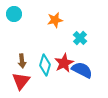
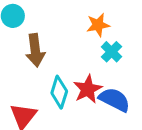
orange star: (55, 20) -> (98, 25), moved
brown arrow: (22, 61) -> (35, 50), moved, size x1.5

